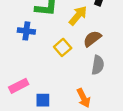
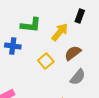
gray semicircle: (98, 65) -> (78, 77), turned 30

